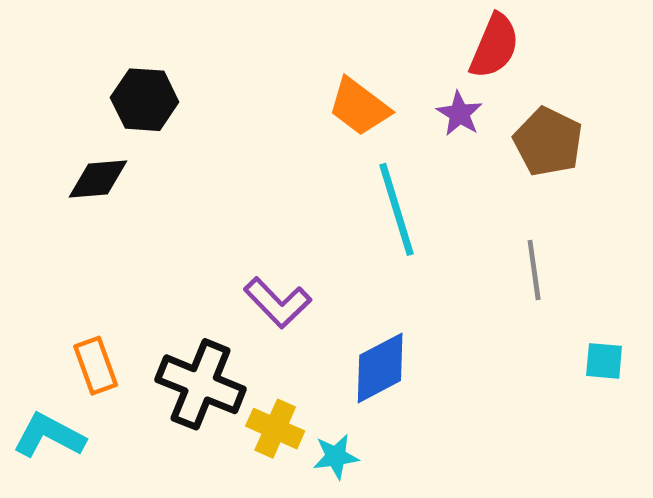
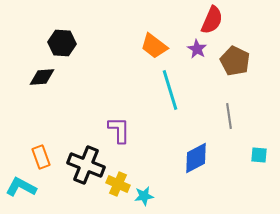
purple L-shape: (278, 303) -> (119, 130), turned -136
blue diamond: (380, 368) -> (196, 158), moved

